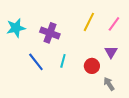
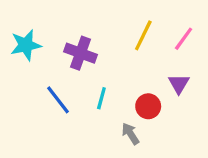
gray arrow: (109, 84) -> (130, 134), moved

